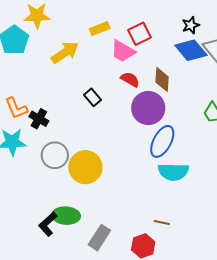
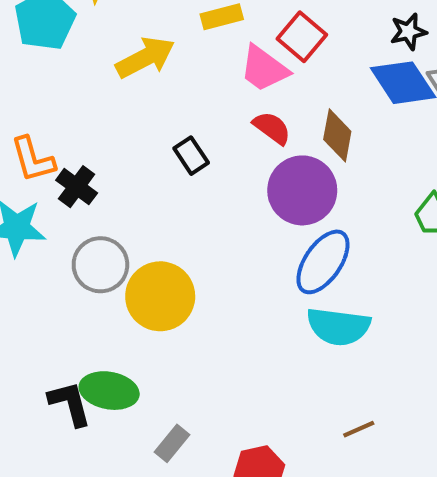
red square: (139, 34) -> (302, 37), turned -30
brown line: (162, 222) -> (359, 429), moved, turned -42
black L-shape: (48, 224) -> (70, 404), turned 110
gray rectangle: (99, 238) -> (172, 443), size x0.7

